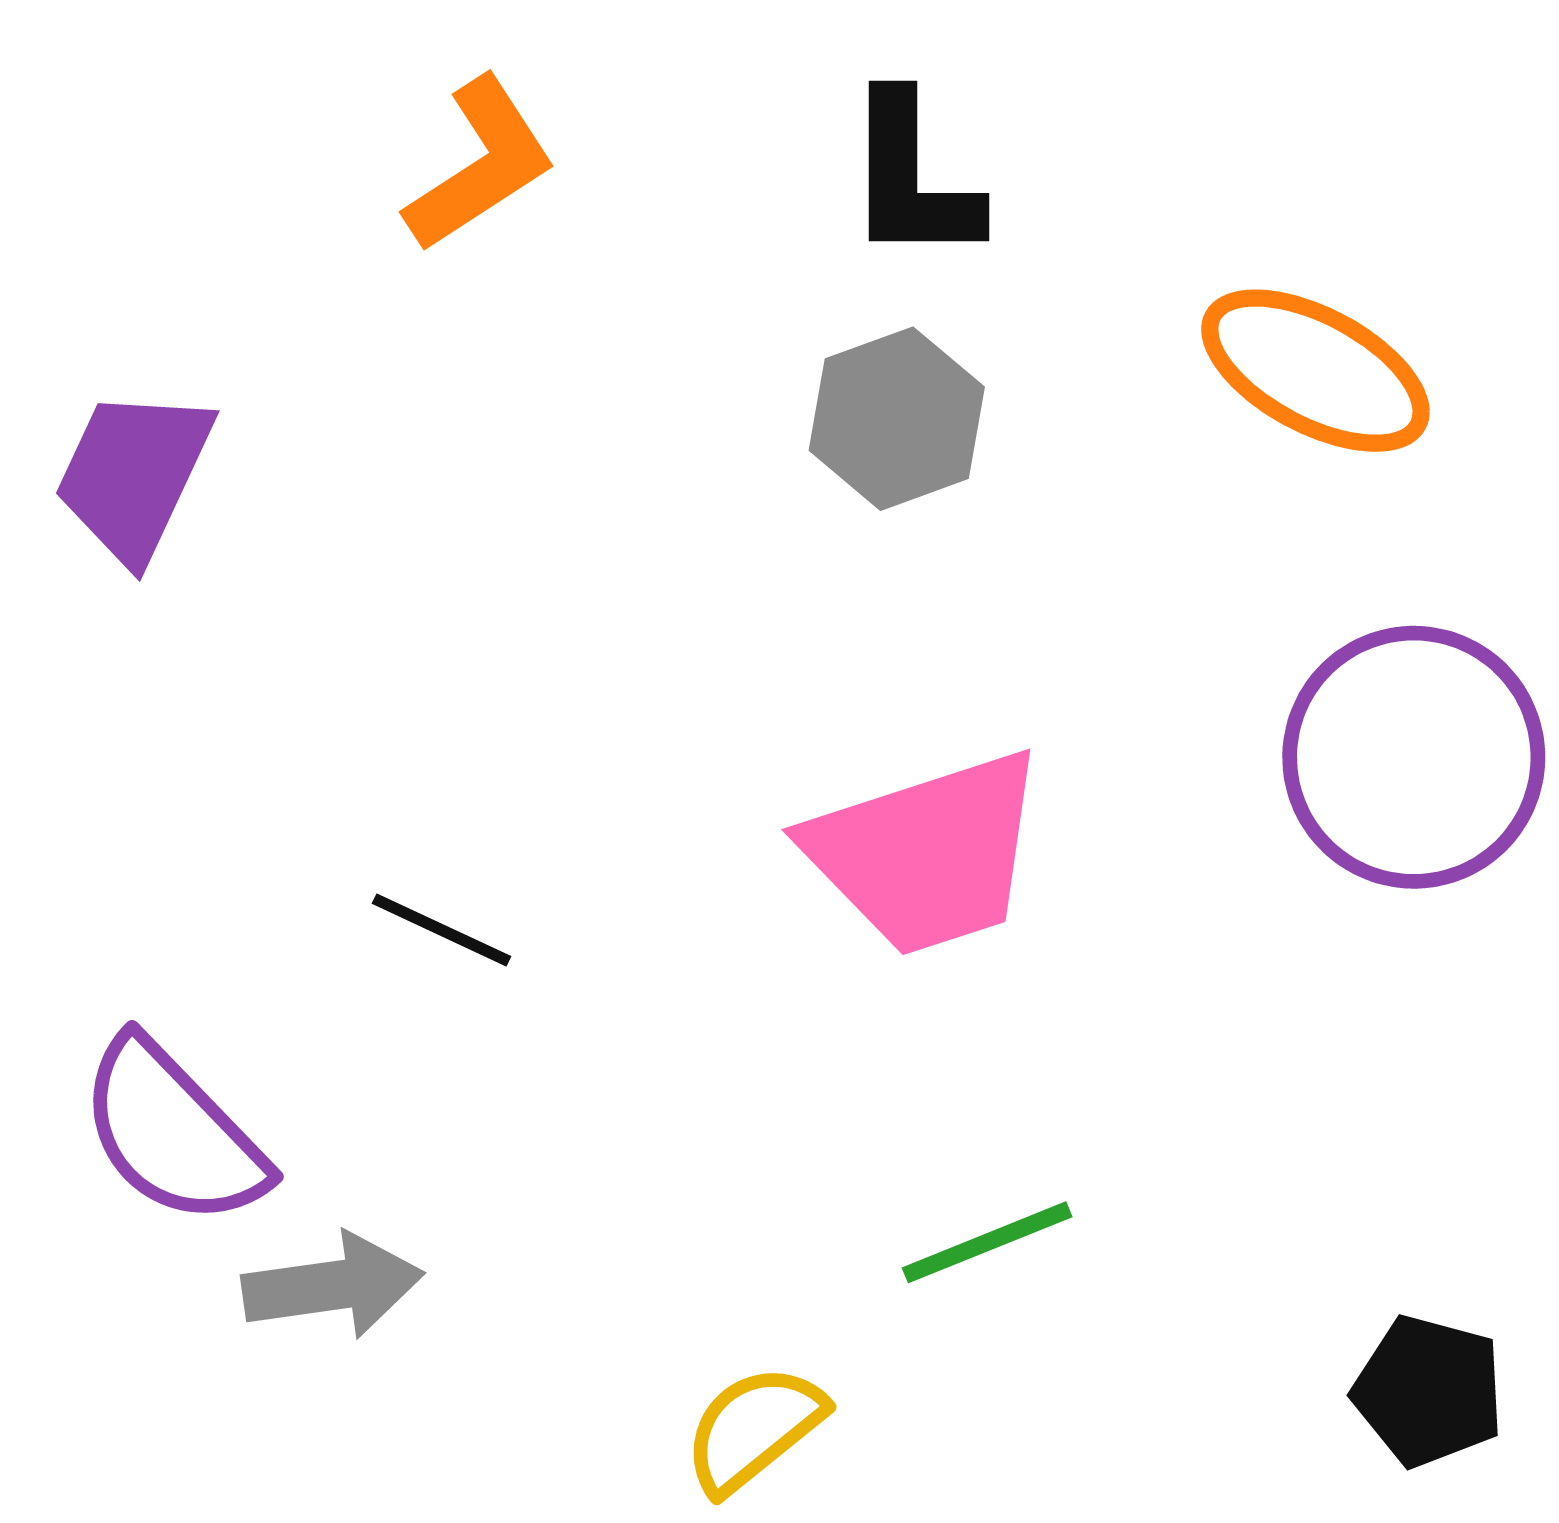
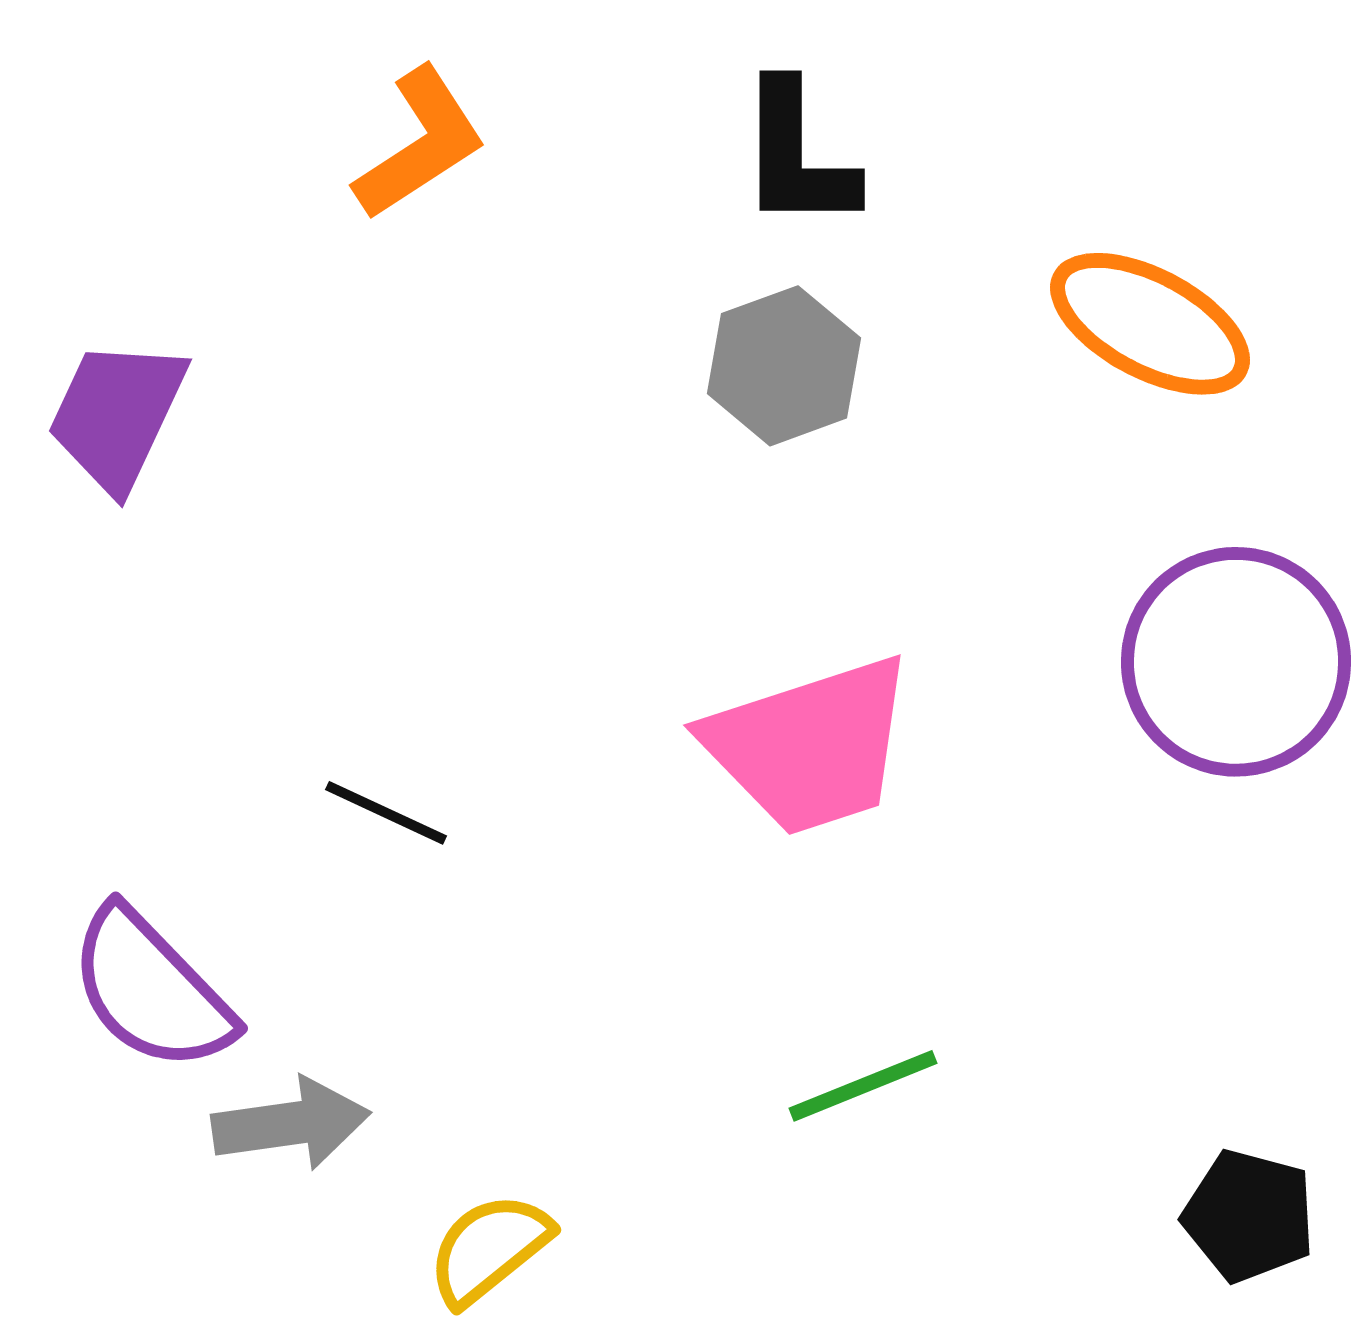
yellow semicircle: (754, 1429) -> (489, 1249), moved

